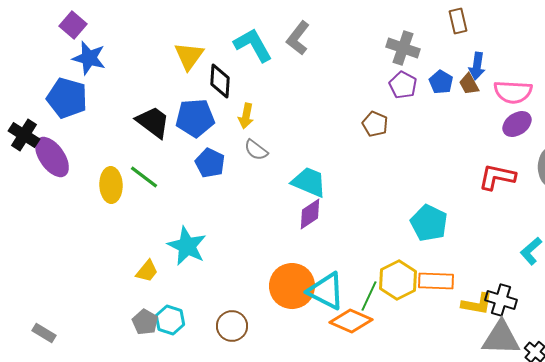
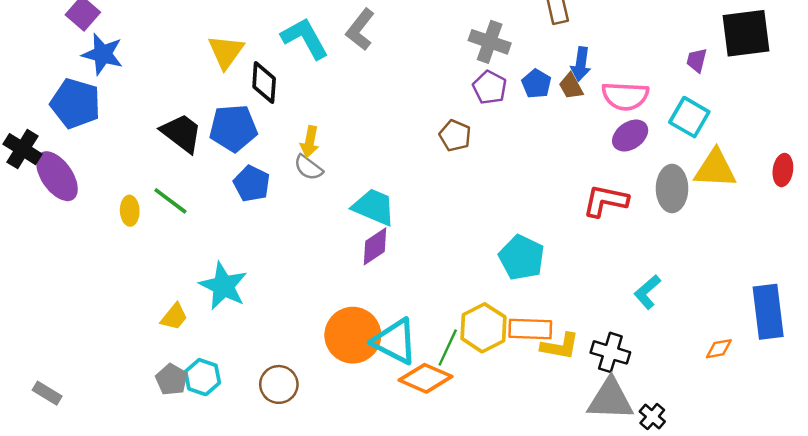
yellow arrow: (246, 116) -> (310, 142), moved
yellow ellipse: (111, 185) -> (130, 211), size x0.7
yellow L-shape: (477, 304) -> (560, 346), moved

